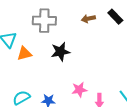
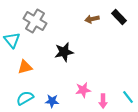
gray cross: (44, 21) -> (35, 21), moved, turned 30
orange triangle: (24, 54) -> (25, 67), moved

